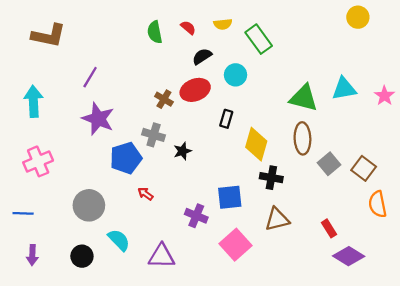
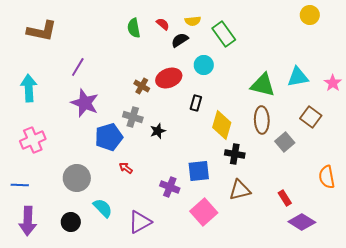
black semicircle: (202, 56) -> (180, 40), moved
brown square: (364, 168) -> (311, 117), moved
purple arrow: (32, 255) -> (28, 221), size x1.6
purple triangle: (162, 256) -> (140, 222), turned -30

